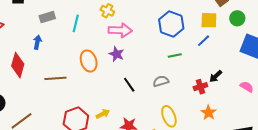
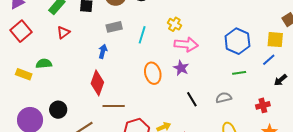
red diamond: (18, 65) -> (97, 83), moved
black arrow: (216, 76) -> (280, 80), moved
brown line: (55, 78) -> (114, 106), moved

